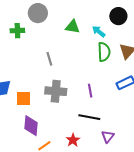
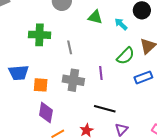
green cross: (17, 31) -> (40, 35), moved, size x1.5
green semicircle: (104, 52) -> (126, 56), moved, turned 42
purple line: (90, 91) -> (101, 73), moved

